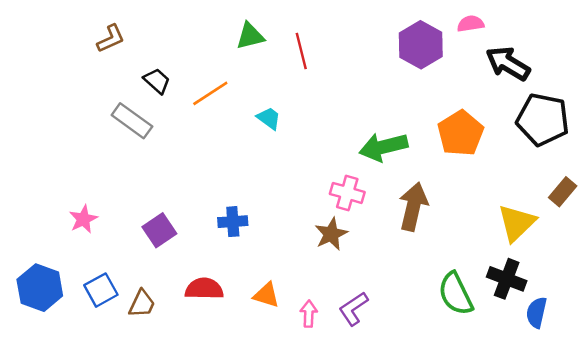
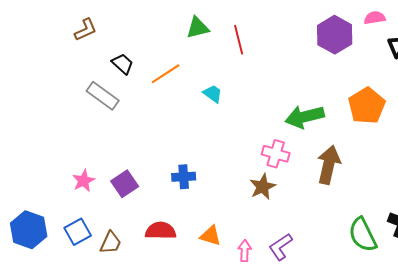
pink star: (83, 219) -> (84, 181), moved

